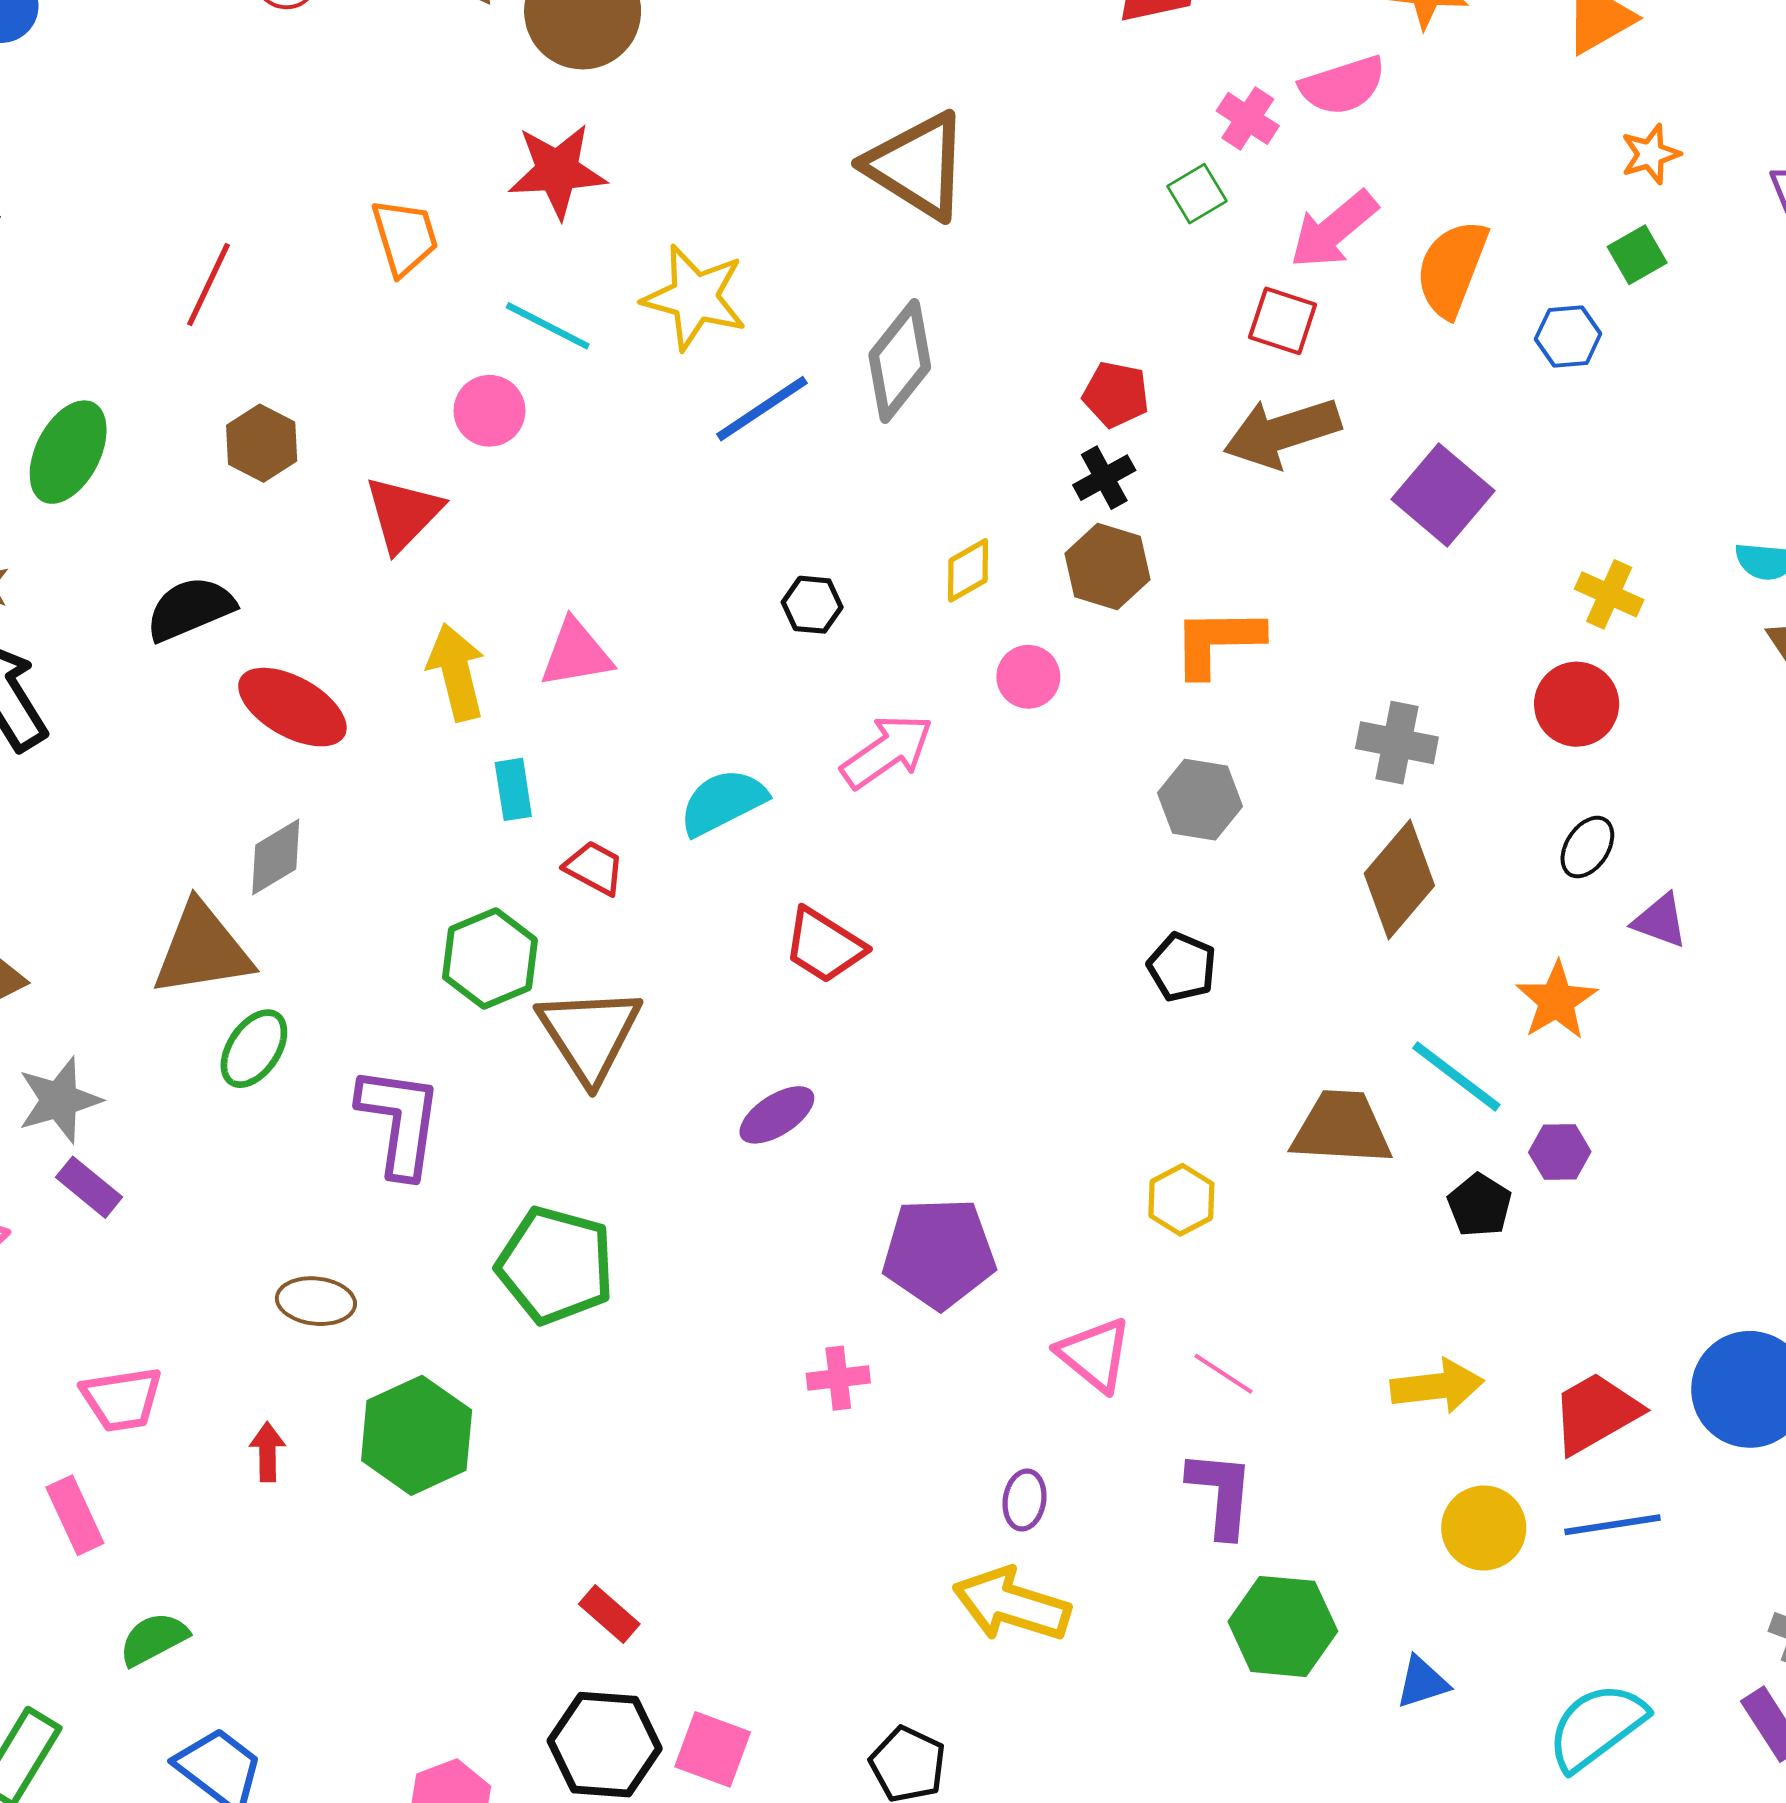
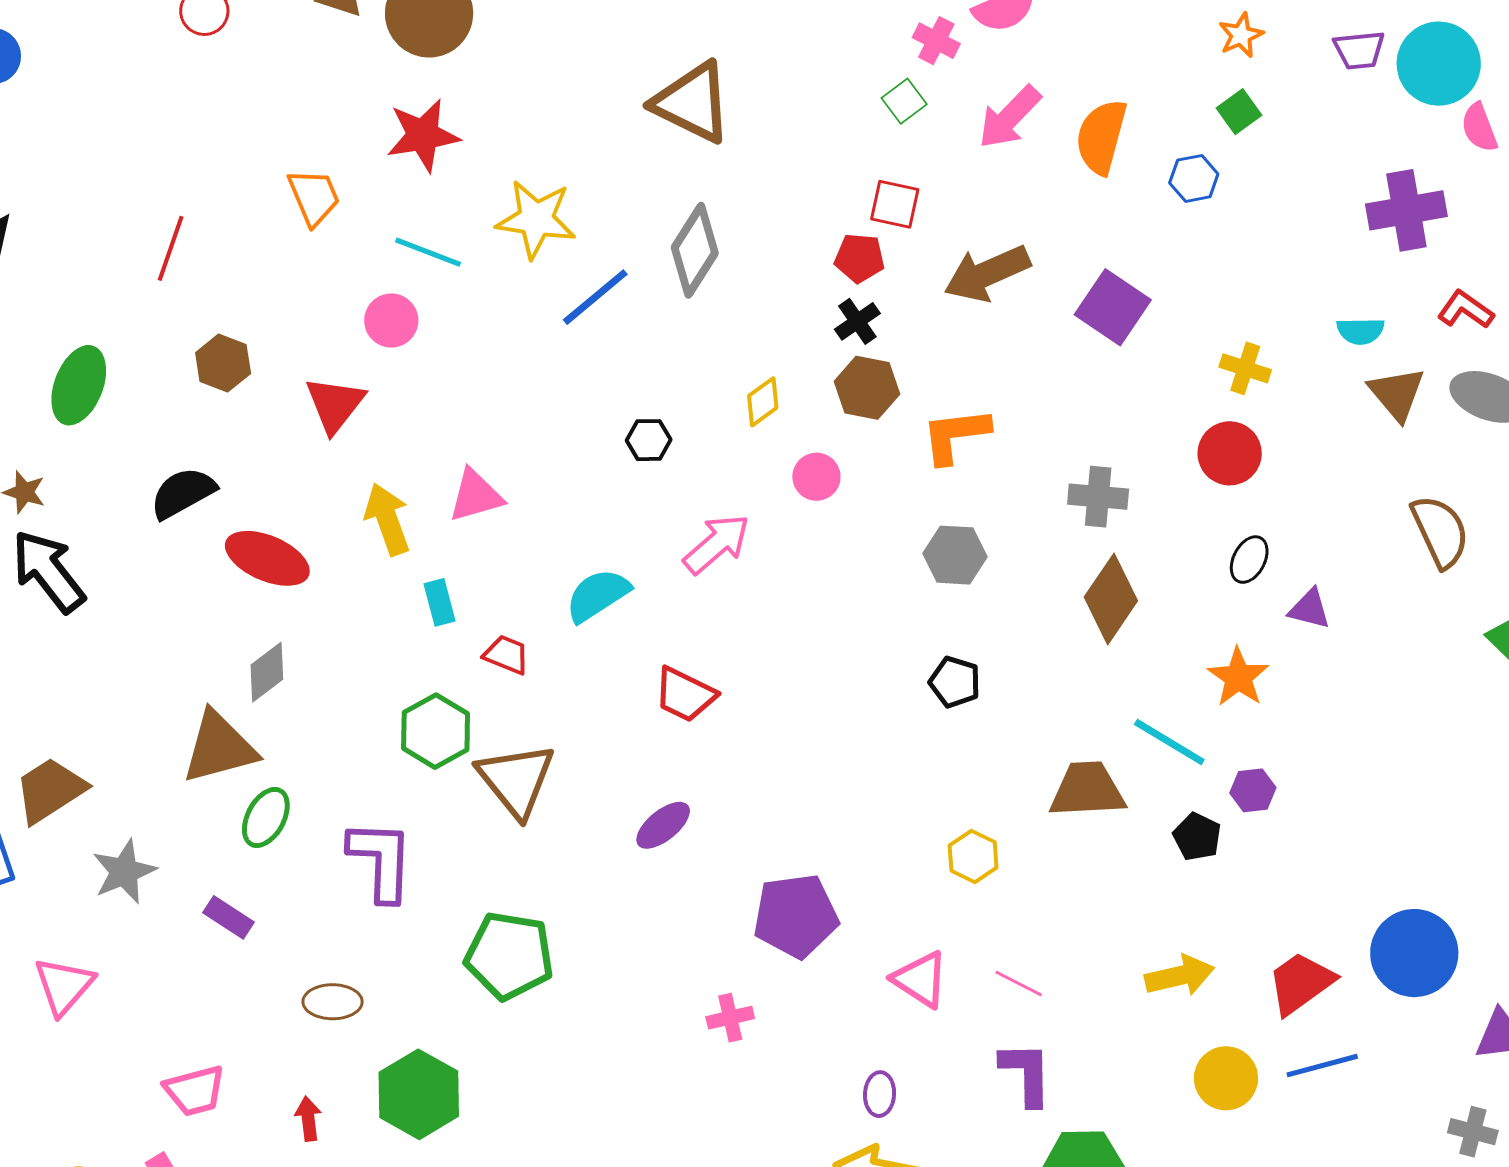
red square: (1283, 321) -> (895, 204), moved
purple rectangle: (89, 1187) -> (228, 917), moved

